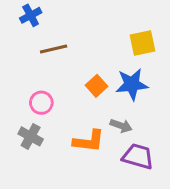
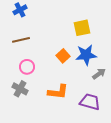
yellow square: (142, 43) -> (82, 28), moved
brown line: (54, 49) -> (21, 40), moved
gray arrow: (121, 126) -> (99, 74), moved, turned -56

